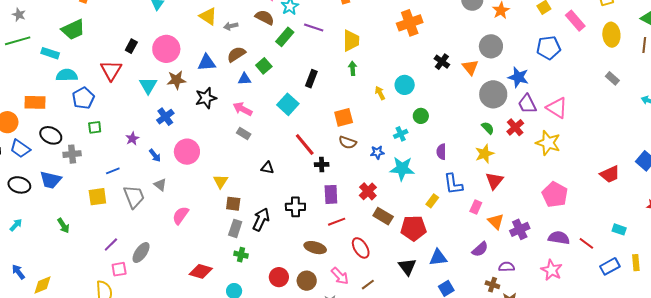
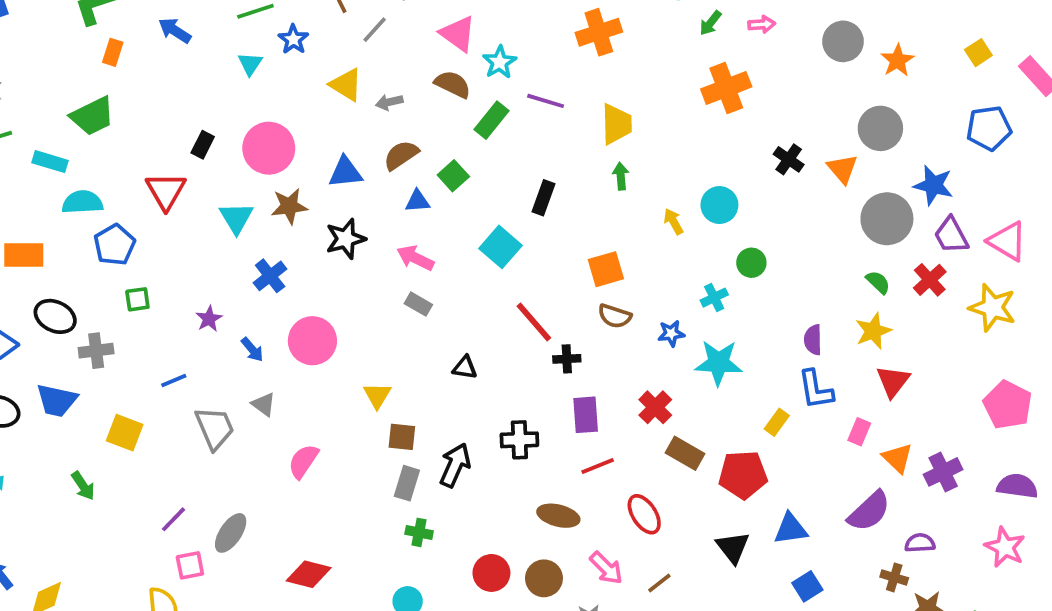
purple semicircle: (441, 152) -> (813, 340), moved
yellow square: (97, 197) -> (125, 433), moved, turned 30
purple semicircle: (480, 249) -> (869, 511), size x1.4
red diamond: (201, 271) -> (309, 574), moved

